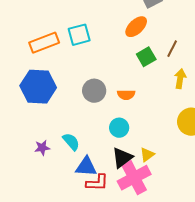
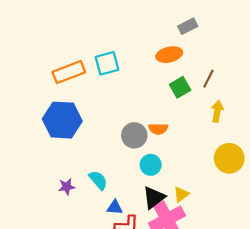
orange ellipse: (136, 27) -> (169, 55), turned 30
gray circle: (94, 91) -> (134, 135), moved
blue triangle: (86, 167) -> (115, 207), size x0.7

